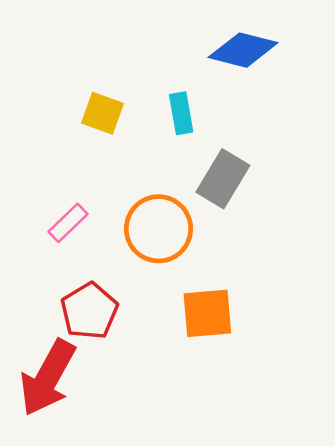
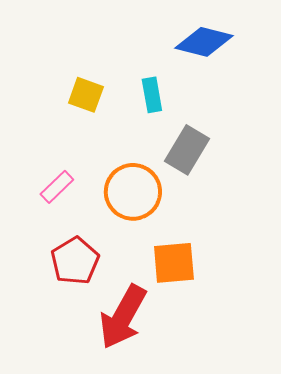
red arrow: (48, 378) -> (123, 317), moved

